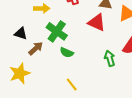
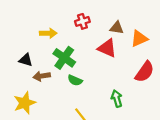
brown arrow: (36, 48) -> (42, 76), turned -147
green arrow: (110, 58) -> (117, 99), moved

